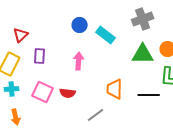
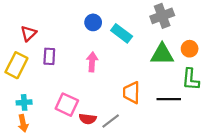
cyan cross: (12, 89) -> (24, 102), moved
pink square: (43, 92) -> (67, 105), moved
red semicircle: (68, 93) -> (88, 119), moved

